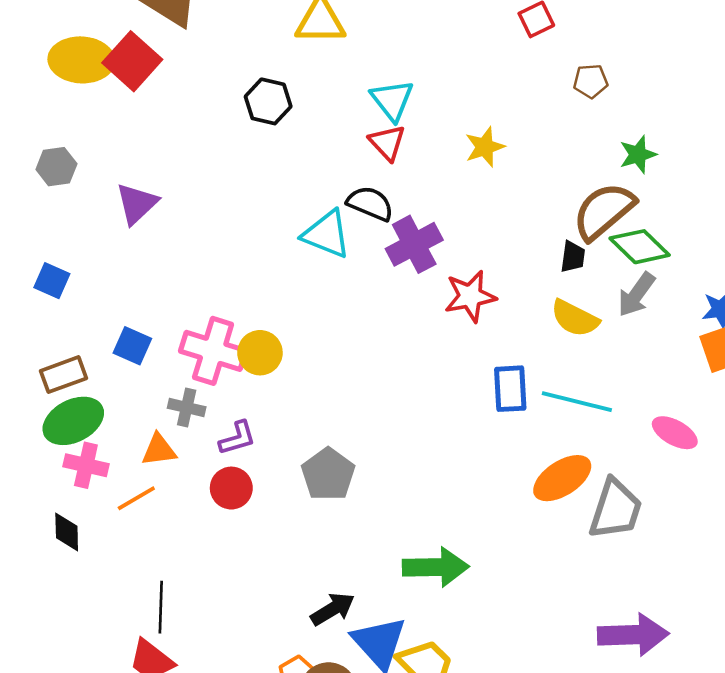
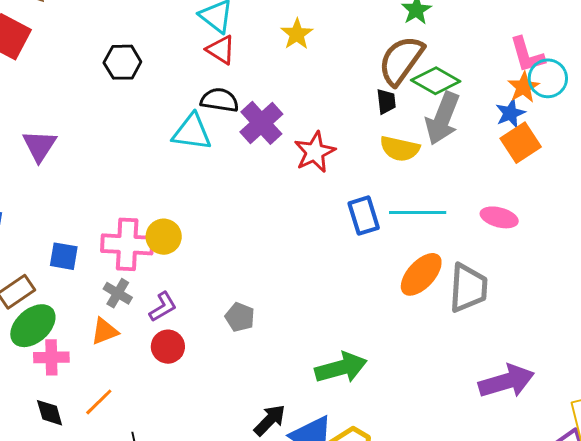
black hexagon: (268, 101) -> (122, 62), moved
gray arrow: (636, 295) -> (443, 118), size x1.4
gray cross: (187, 408) -> (118, 293), turned 32
gray pentagon: (328, 474) -> (240, 317), size x0.7
orange line: (136, 498) -> (99, 402), moved

